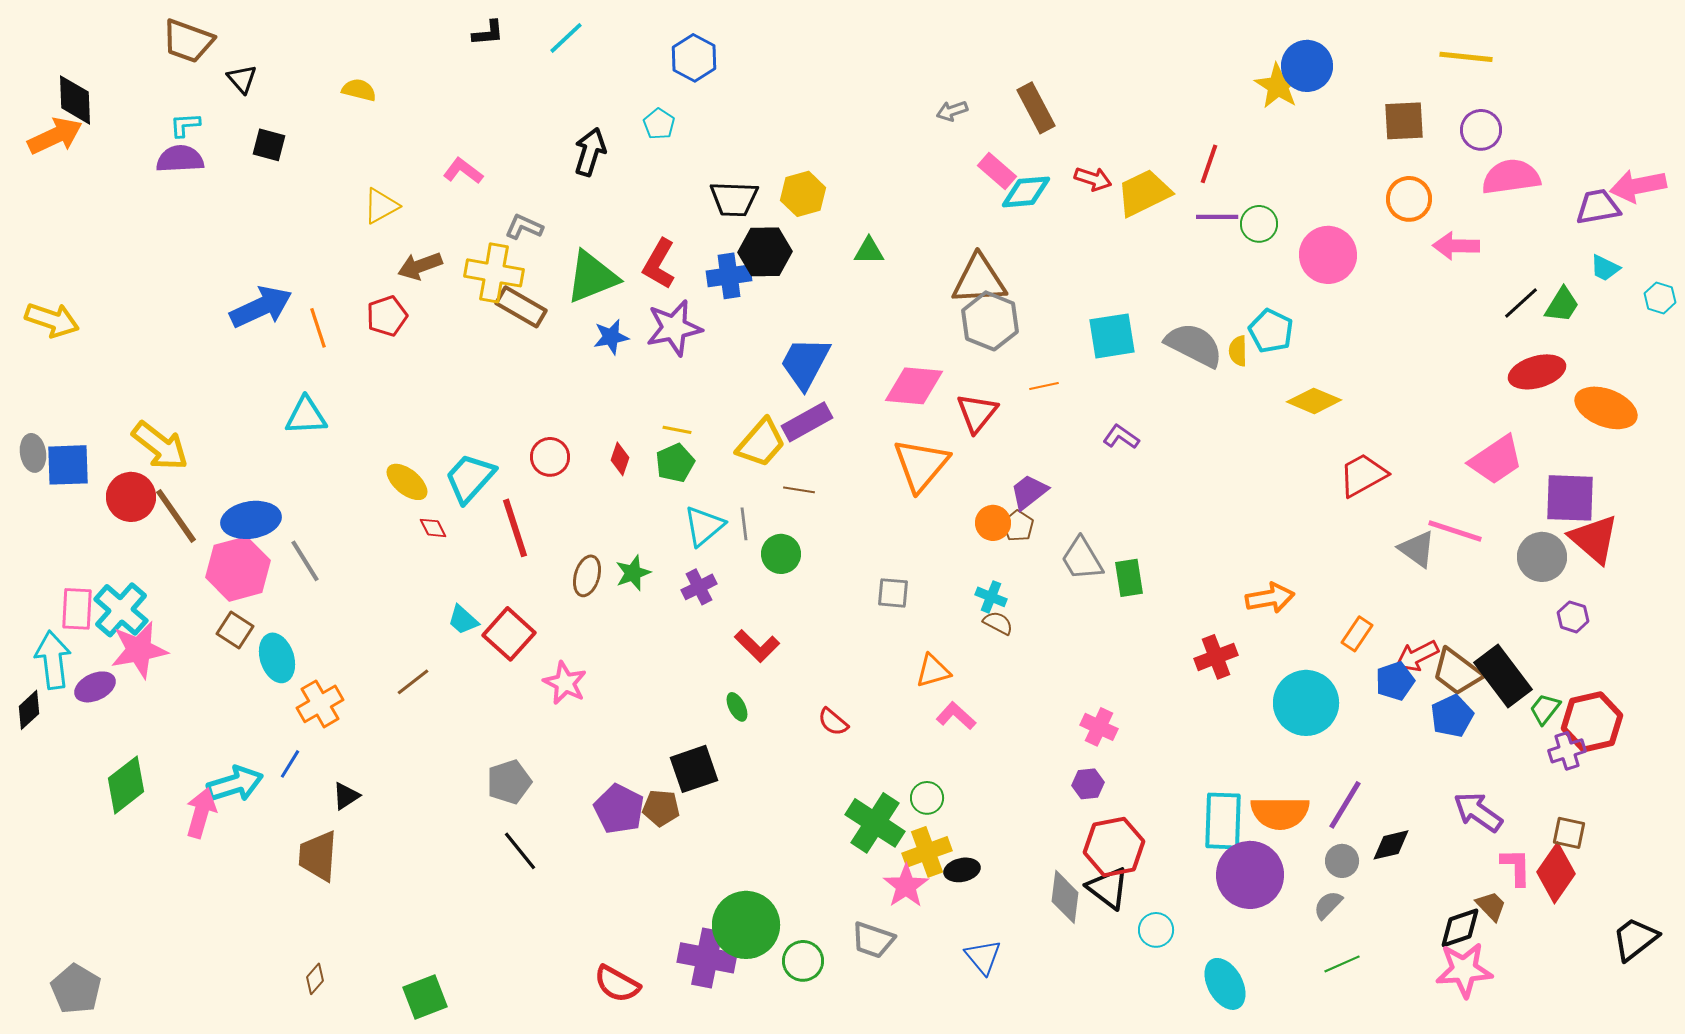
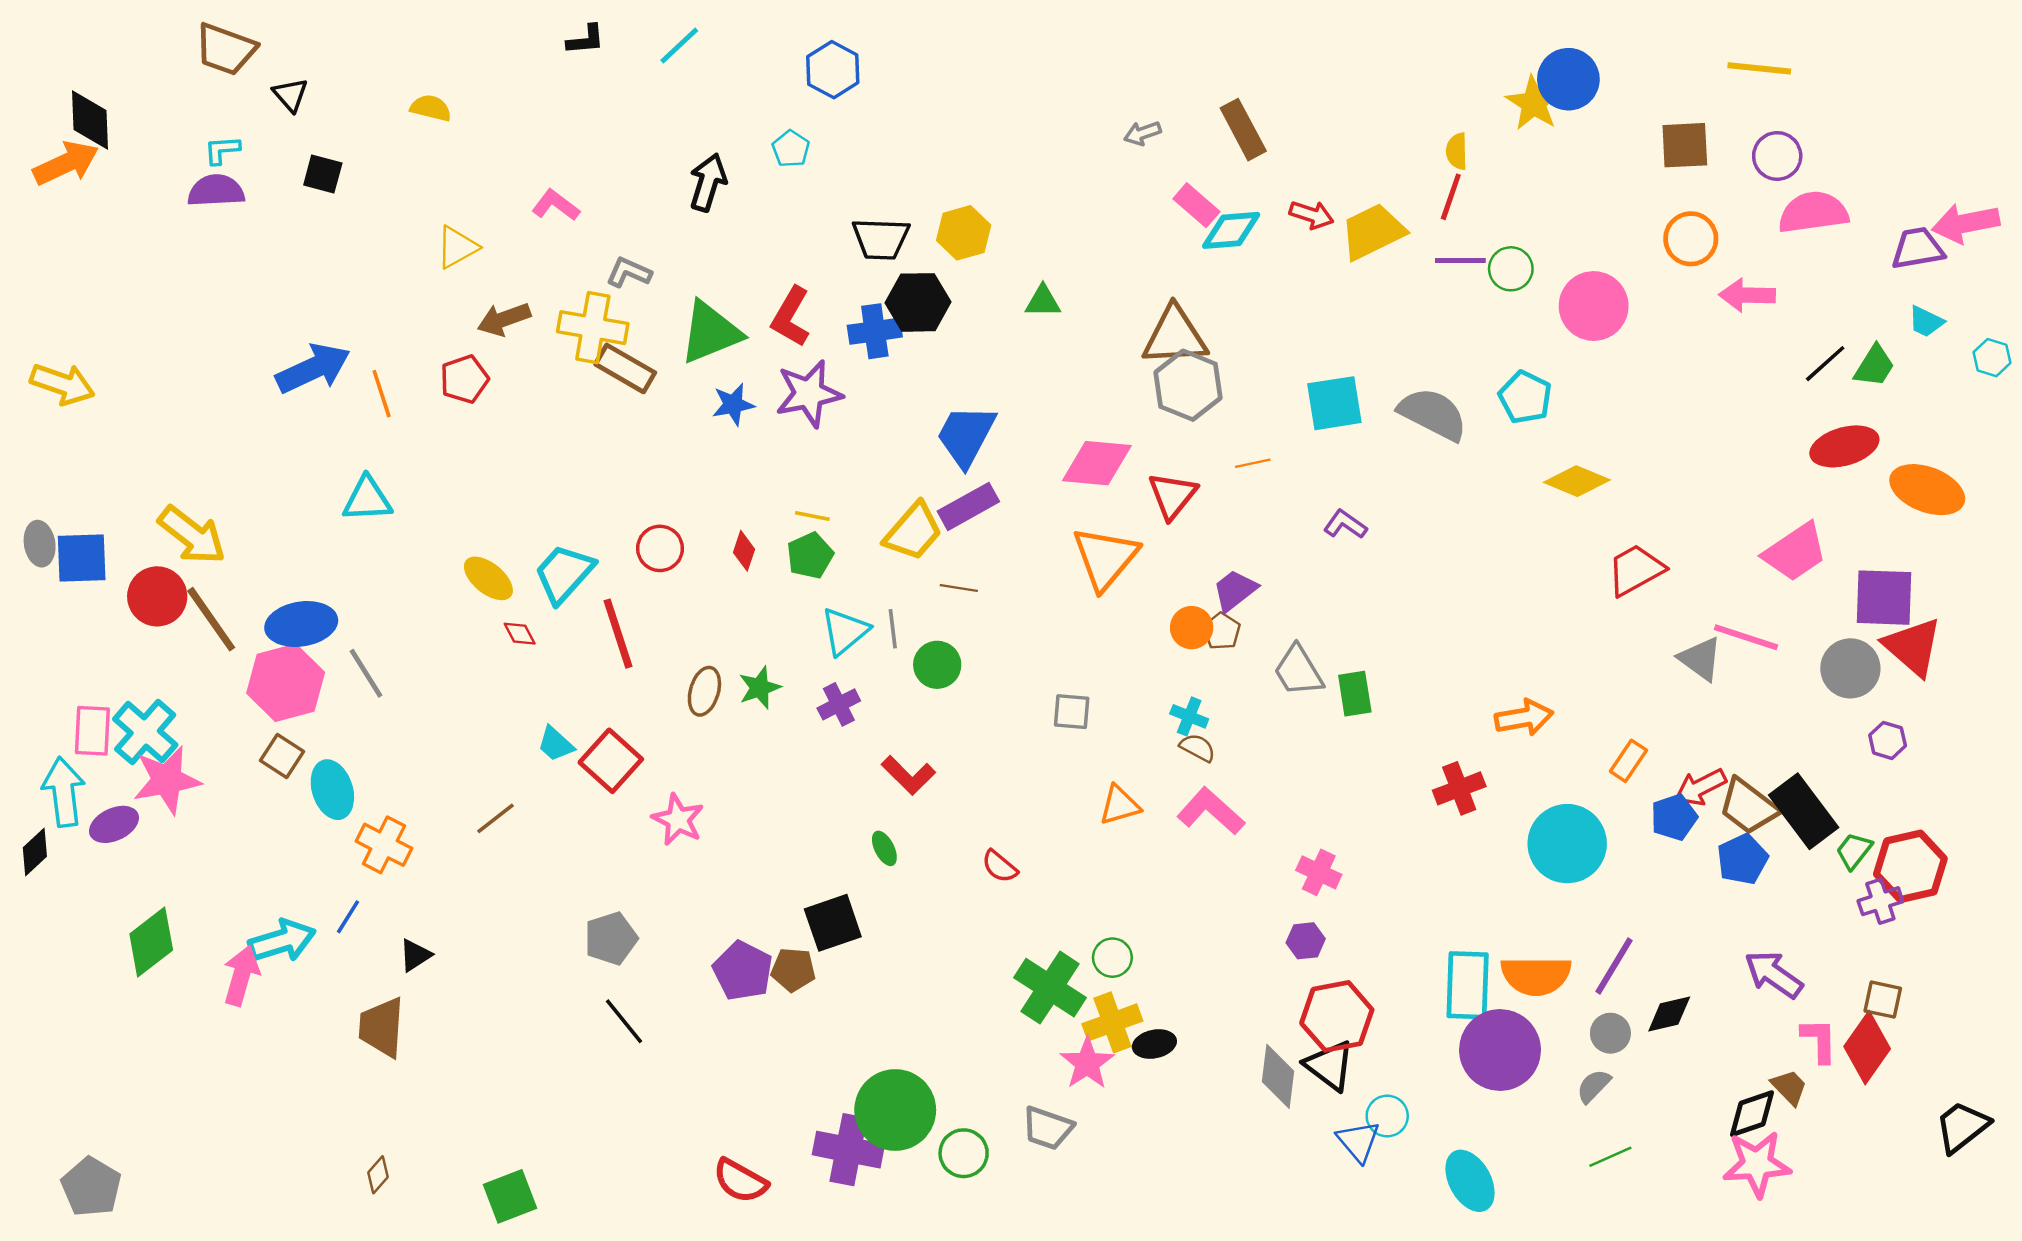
yellow semicircle: (1238, 351) -> (1457, 151), moved
orange cross: (320, 704) -> (384, 845), turned -33
pink L-shape: (956, 716) -> (1211, 811), moved, size x1.4
blue triangle: (983, 957) -> (1358, 1141), moved

